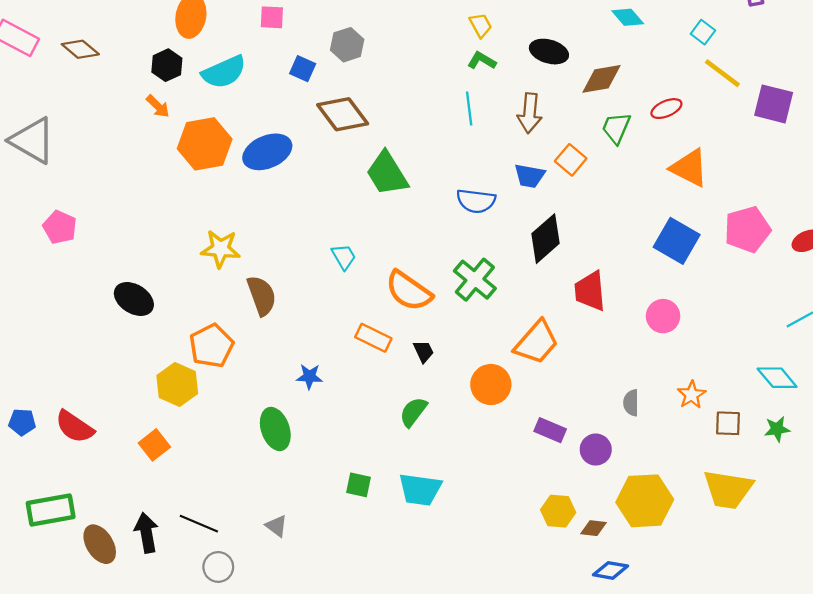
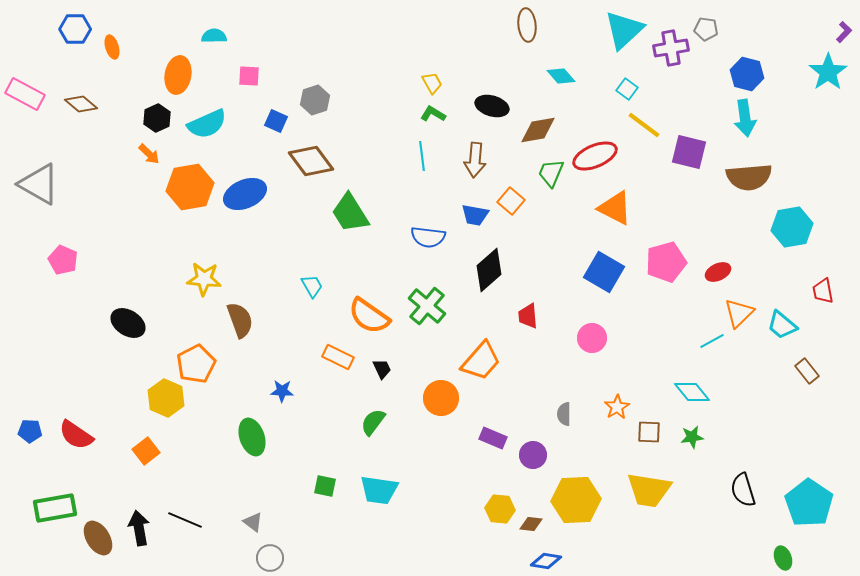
red ellipse: (666, 109) -> (595, 156), size x1.6
red trapezoid: (590, 291) -> (528, 316), size x0.7
gray circle: (218, 567) -> (270, 558), moved

